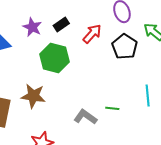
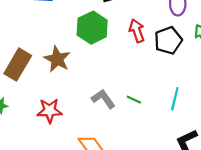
red arrow: (92, 34) -> (137, 31), moved, turned -80

